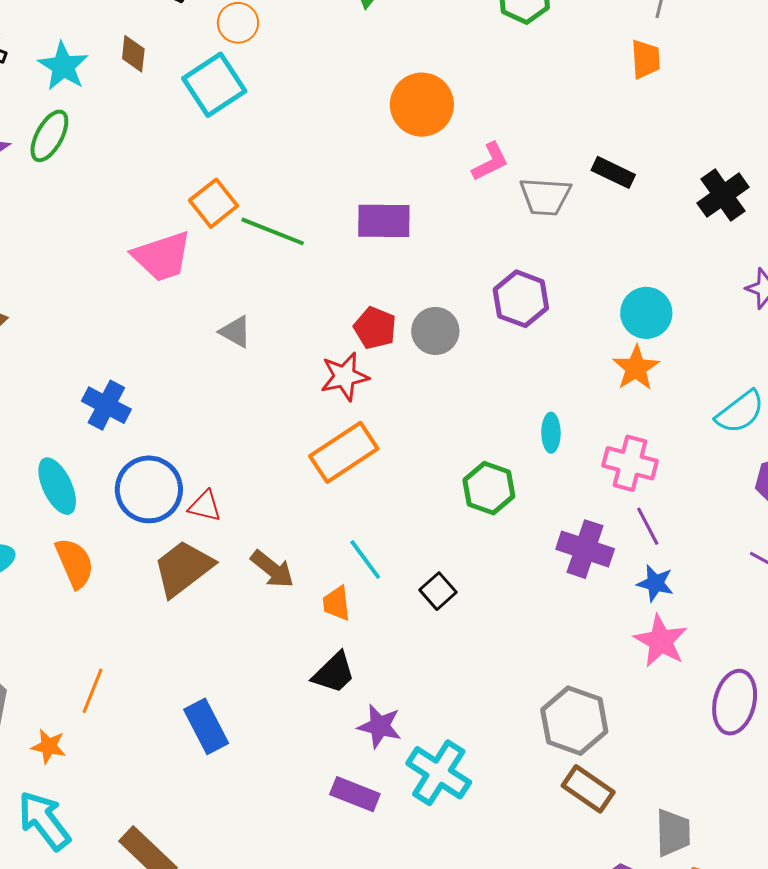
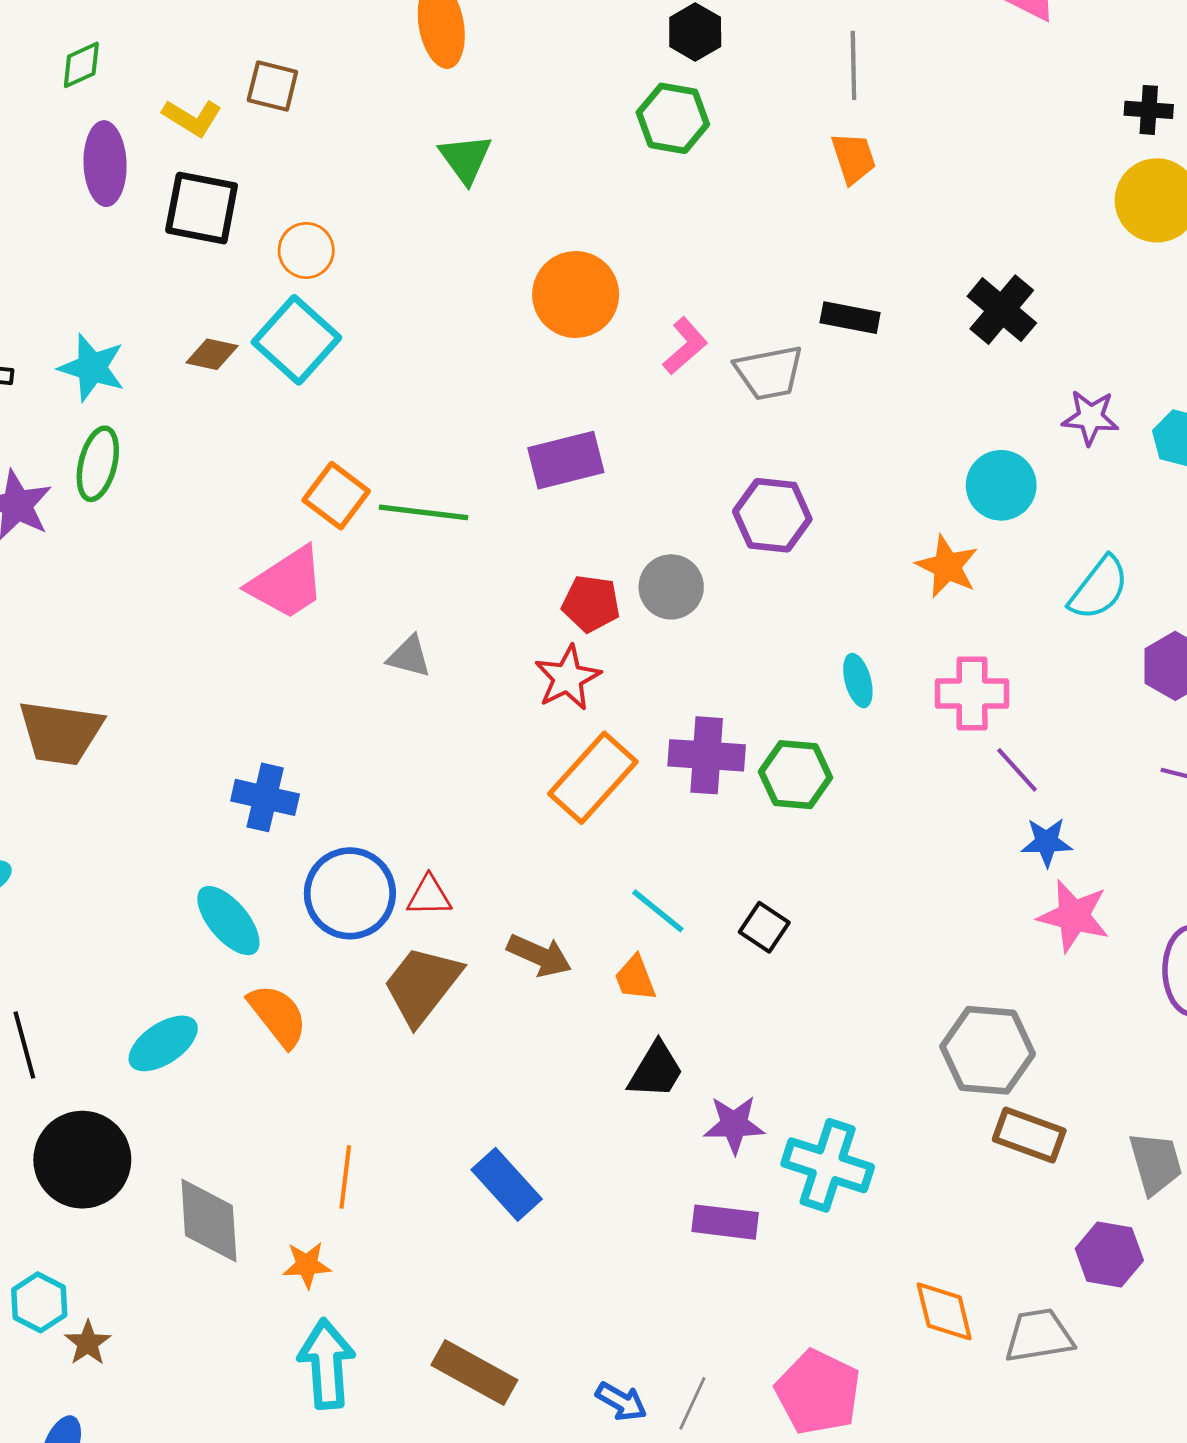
brown diamond: (133, 54) -> (212, 354), moved, turned -69
cyan circle: (646, 313) -> (1001, 485), moved
purple cross: (585, 549) -> (707, 755), moved
cyan arrow: (44, 821) -> (327, 1364), turned 48

